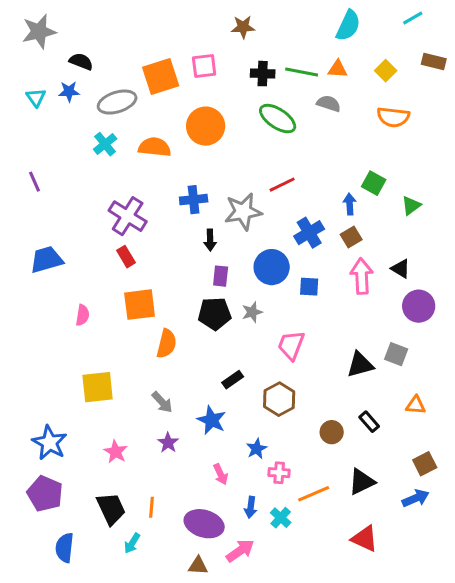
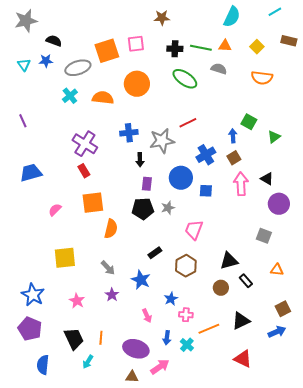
pink semicircle: (83, 315) -> (55, 210), turned -144
black triangle: (360, 365) -> (229, 261), moved

